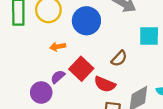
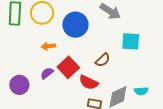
purple circle: (41, 93) -> (19, 85), moved

